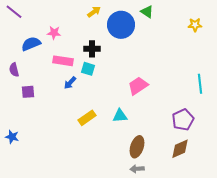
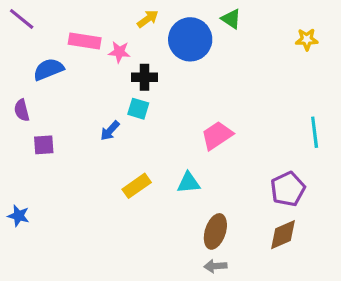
pink star: (54, 33) -> (119, 52), moved
pink rectangle: (63, 61) -> (85, 41), moved

